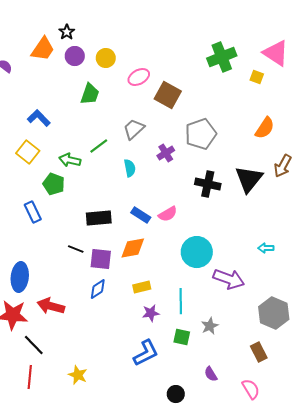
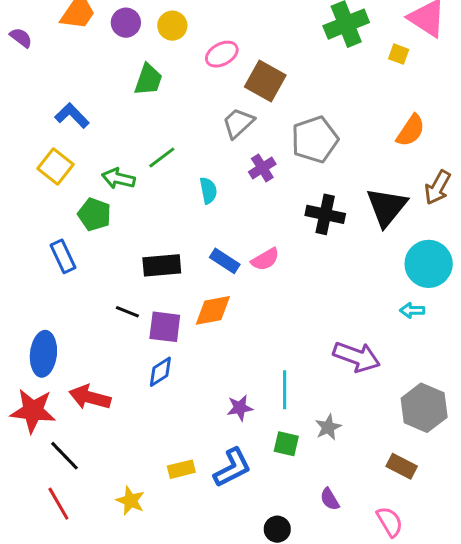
gray trapezoid: (134, 129) -> (238, 123), moved
cyan circle: (197, 252) -> (429, 264), moved
yellow rectangle: (142, 287) -> (181, 469), moved
brown rectangle: (259, 352) -> (402, 466), turned -36
red line: (30, 377) -> (58, 504), turned -35

